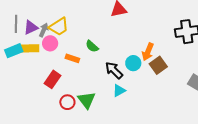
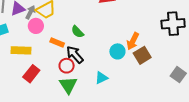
yellow rectangle: (29, 48) -> (21, 50), moved
black arrow: (114, 70) -> (75, 55), moved
red rectangle: (52, 79) -> (31, 74), moved
red circle: (67, 102) -> (67, 66), moved

